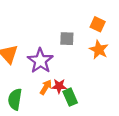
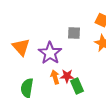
orange arrow: (46, 87) -> (55, 77), turned -48

